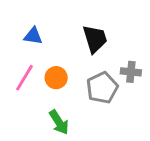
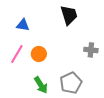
black trapezoid: (95, 39) -> (69, 15), moved
gray pentagon: (102, 88) -> (71, 83), moved

